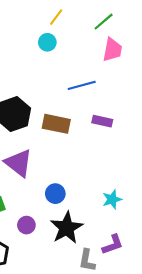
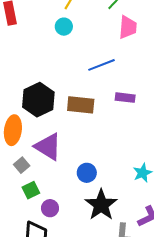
purple circle: (26, 225) -> (50, 208), moved

